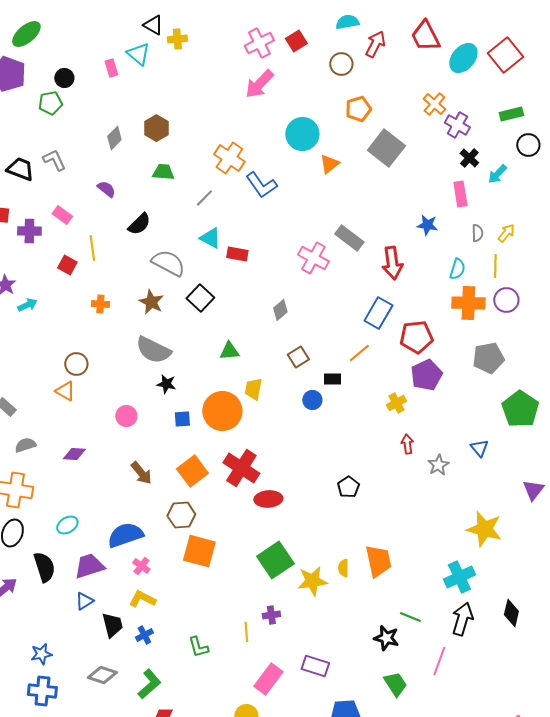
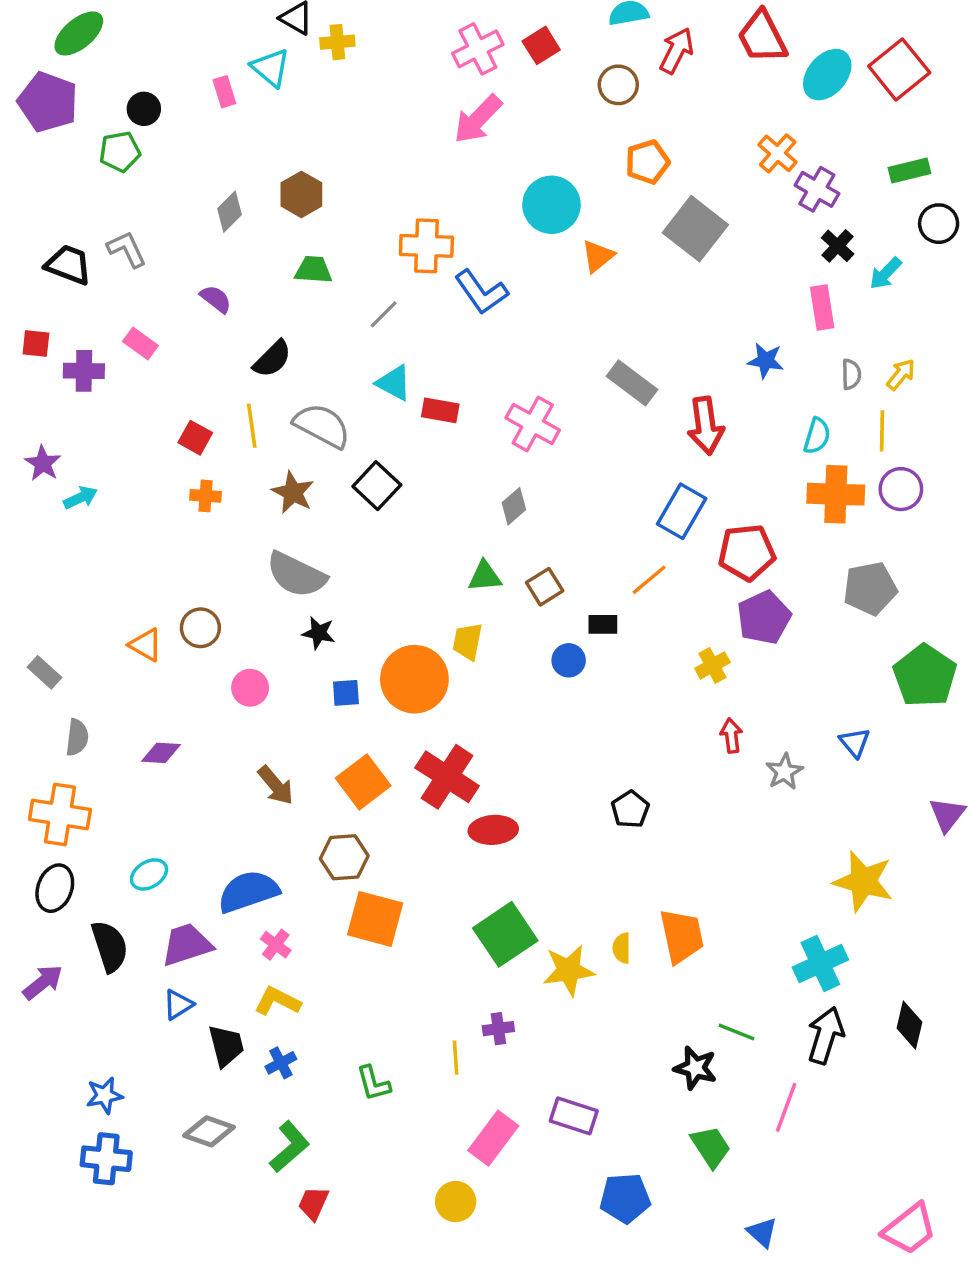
orange cross: (229, 158) -> (426, 246), turned -32
yellow line: (92, 248) -> (252, 426), moved
pink cross: (313, 258) -> (533, 424), moved
red square: (67, 265) -> (195, 438), moved
green triangle: (229, 351) -> (485, 576), moved
brown circle: (76, 364) -> (200, 628), moved
gray semicircle: (25, 445) -> (77, 737), turned 115

